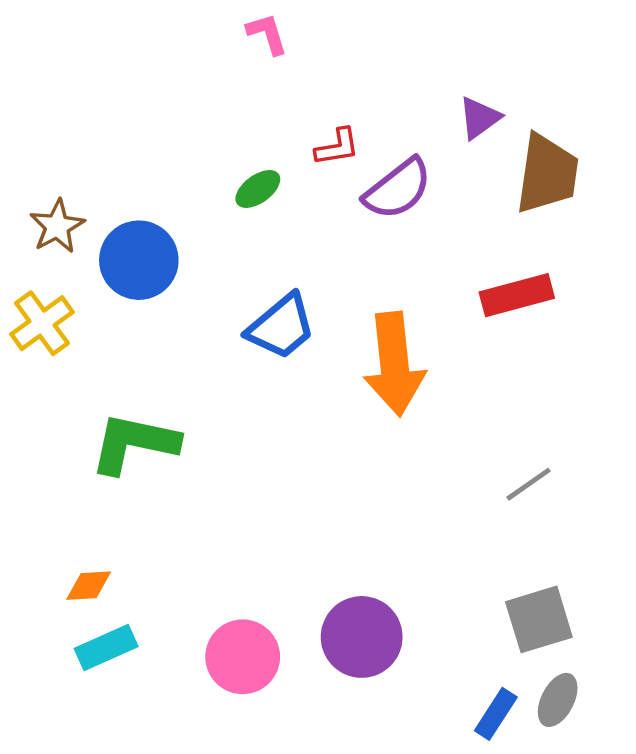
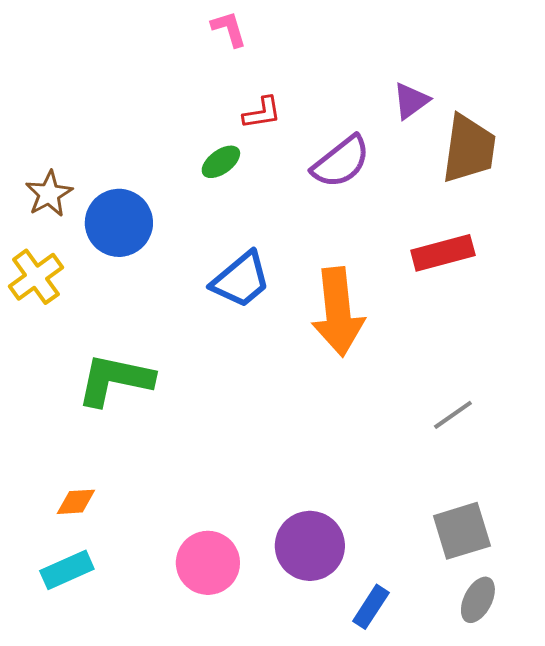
red L-shape: (337, 147) -> (262, 113), moved
cyan rectangle: (106, 647) -> (67, 570), moved
blue rectangle: (496, 714) -> (371, 607), moved

